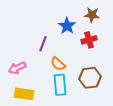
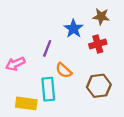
pink arrow: (17, 68) -> (15, 64), moved
cyan rectangle: (60, 85) -> (48, 89), moved

